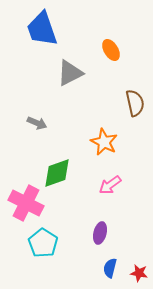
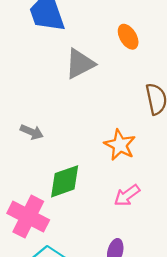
gray arrow: (37, 123) -> (32, 132), moved

